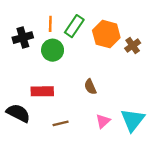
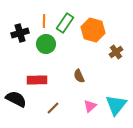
brown cross: (133, 46) -> (116, 52), moved
brown line: (61, 123) -> (53, 108), turned -32

